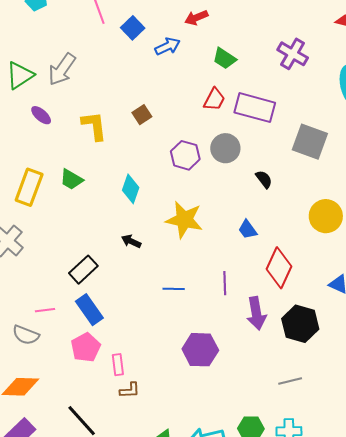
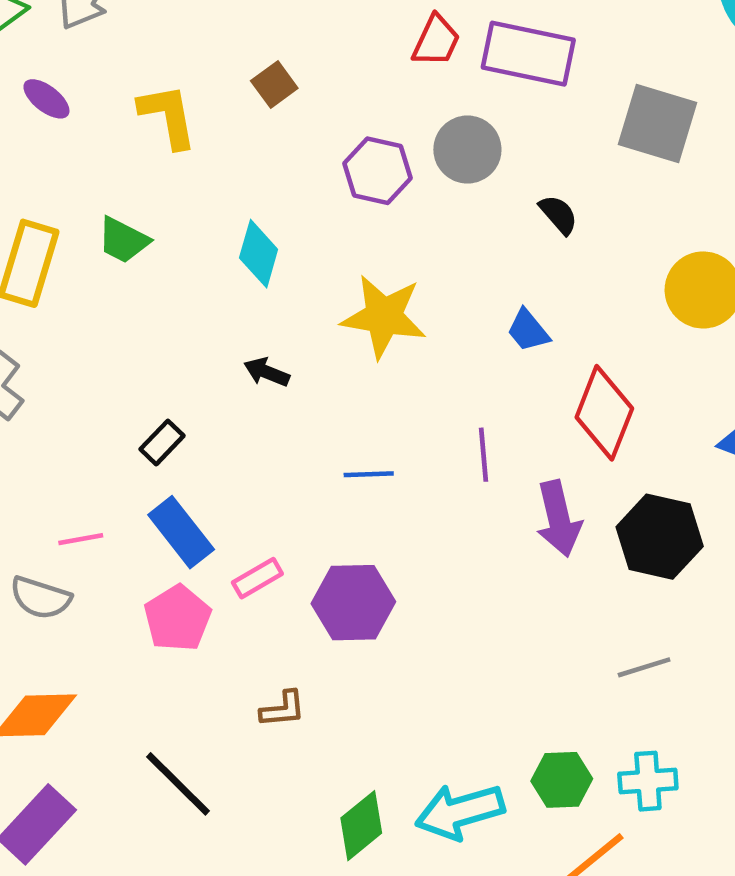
black rectangle: (83, 270) -> (162, 442), size x0.7
purple hexagon: (200, 350) -> (353, 603), moved
pink rectangle: (118, 365) -> (257, 578), moved, turned 70

